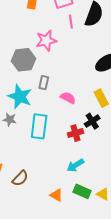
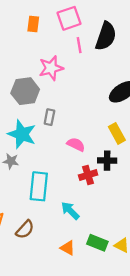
pink semicircle: (68, 98) -> (76, 144), moved
black cross: (92, 121) -> (107, 161), turned 35
cyan rectangle: (39, 126) -> (39, 186), moved
cyan arrow: (75, 165) -> (70, 211), moved, turned 78

